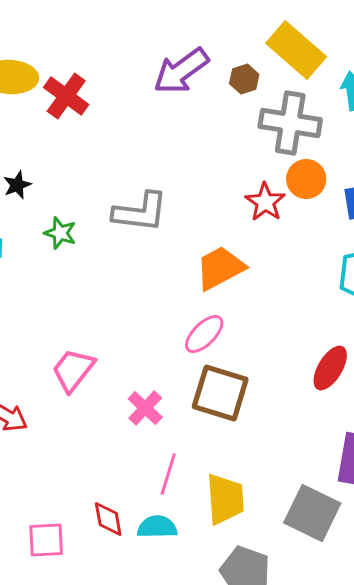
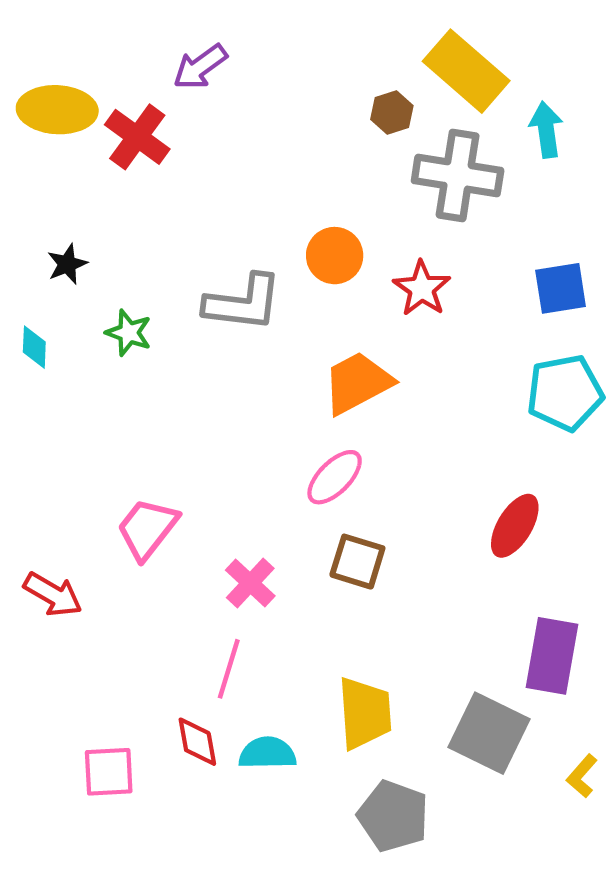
purple arrow: (181, 71) -> (200, 67), moved, size x0.7
orange circle: (306, 179) -> (335, 256), moved
brown square: (220, 393) -> (357, 562), size x0.7
pink line: (168, 474) -> (229, 669), moved

